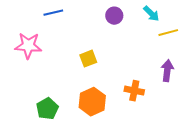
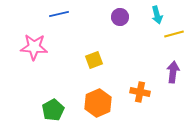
cyan arrow: (151, 14) -> (157, 15), turned 30

